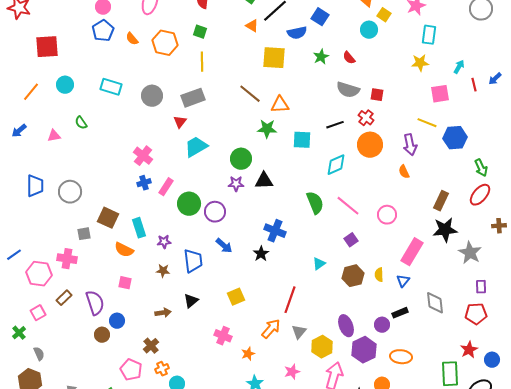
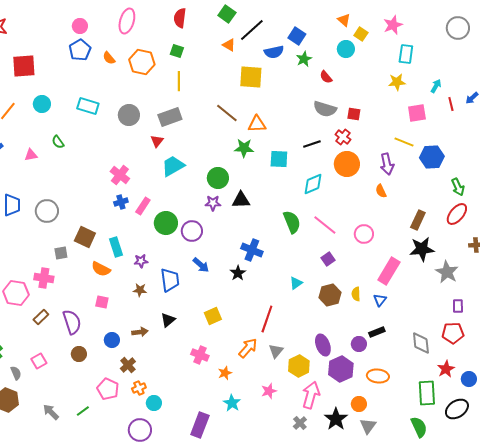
green star: (321, 57) -> (304, 59), moved
gray diamond: (435, 303) -> (421, 343), moved
pink square: (38, 313) -> (39, 361), moved
blue circle: (117, 321) -> (112, 340), moved

